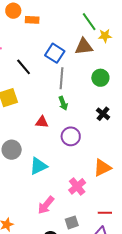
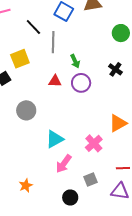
gray line: (61, 78) -> (53, 42), moved
green circle: (100, 78) -> (121, 33), moved
purple circle: (71, 136) -> (81, 83), moved
cyan triangle: (38, 166) -> (55, 139), moved

